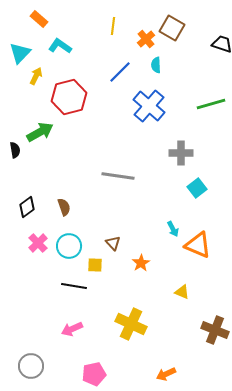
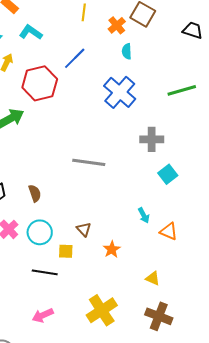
blue line: (120, 72) -> (75, 58), moved
orange triangle: (198, 245) -> (169, 231), size x0.7
yellow cross: (131, 324) -> (102, 310), turned 32
brown cross: (215, 330) -> (159, 316), moved

